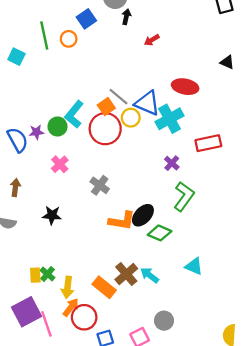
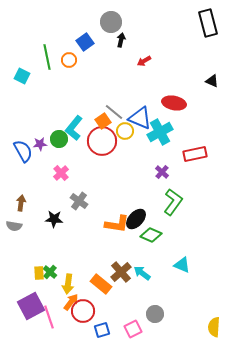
gray cross: (100, 185) -> (79, 201), moved
brown arrow: (15, 188) -> (21, 203), moved

